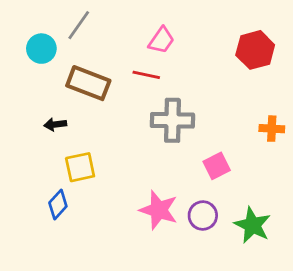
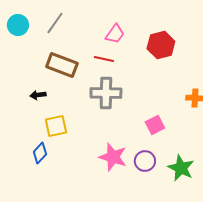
cyan circle: (41, 49) -> (18, 25), moved
red hexagon: (255, 50) -> (161, 45), moved
gray cross: (172, 120) -> (106, 93), moved

